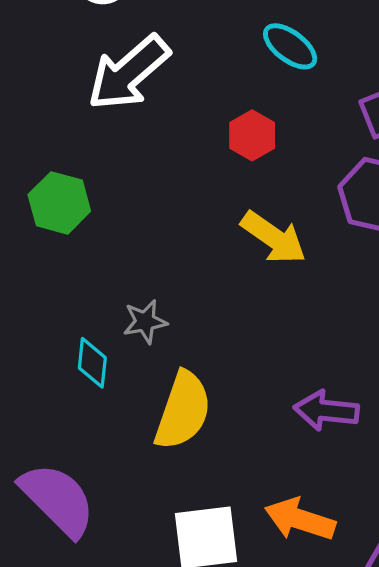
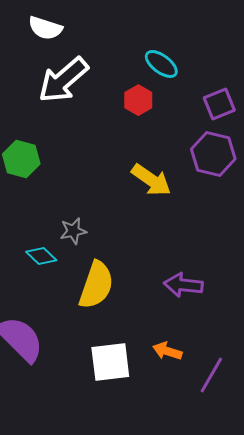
red hexagon: (252, 135) -> (138, 100), moved
cyan diamond: (92, 363) -> (41, 256), turned -52
orange arrow: (300, 519) -> (167, 351), size x0.7

